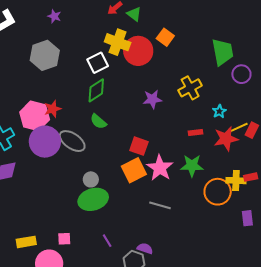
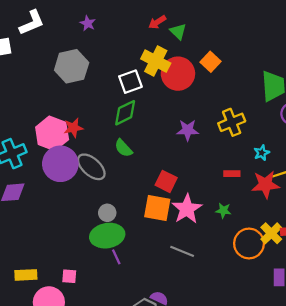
green star: (192, 166) -> (223, 211), size x0.6
orange square: (134, 170) -> (157, 208), turned 30
yellow cross: (236, 181) -> (271, 233), turned 36
purple line: (107, 241) -> (116, 257), moved

